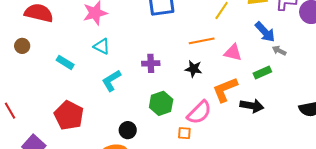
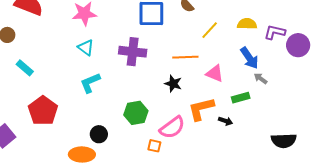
cyan rectangle: (65, 62) -> (25, 68), moved
purple cross: (151, 63) -> (133, 52), moved, size x1.5
black arrow: (252, 106) -> (226, 121), moved, size x0.6

